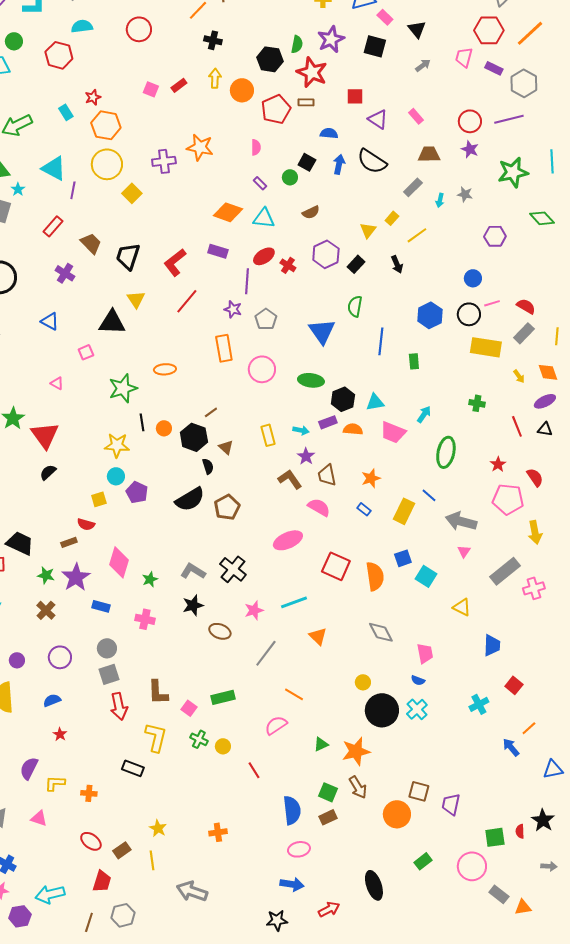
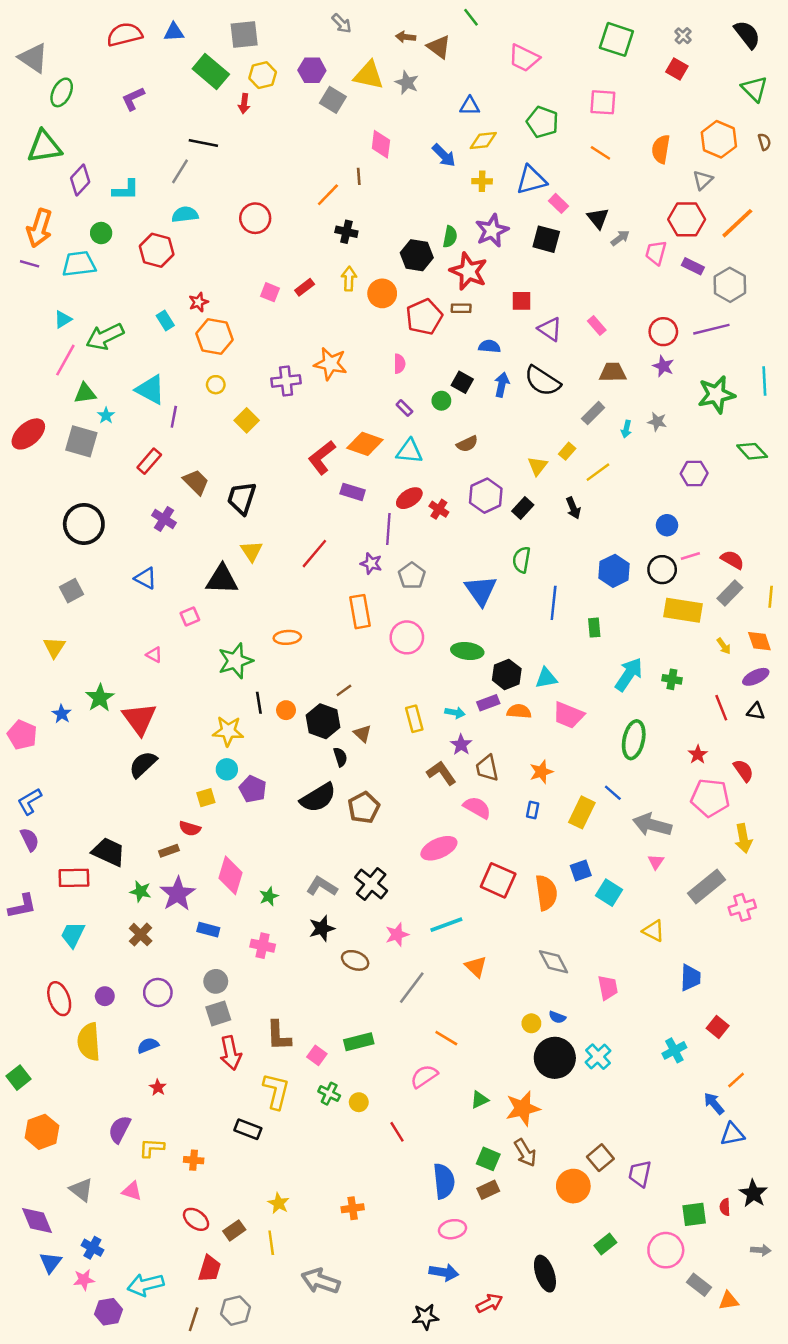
gray arrow: (423, 65) -> (620, 238), moved
yellow circle: (107, 164) -> (216, 385), size x0.5
red L-shape: (175, 262) -> (322, 457), moved
cyan arrow: (424, 414) -> (629, 674), moved, size x1.6
black semicircle: (48, 472) -> (143, 764), size x1.4
blue rectangle: (364, 509) -> (533, 810), turned 64
blue semicircle: (418, 680) -> (557, 1017), moved
blue triangle: (553, 769) -> (732, 1134), moved
brown square: (419, 791) -> (600, 1158), turned 35

